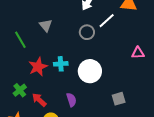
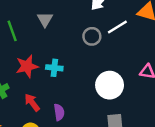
white circle: (90, 71) -> (110, 85), moved
red arrow: (39, 100) -> (32, 102), moved

